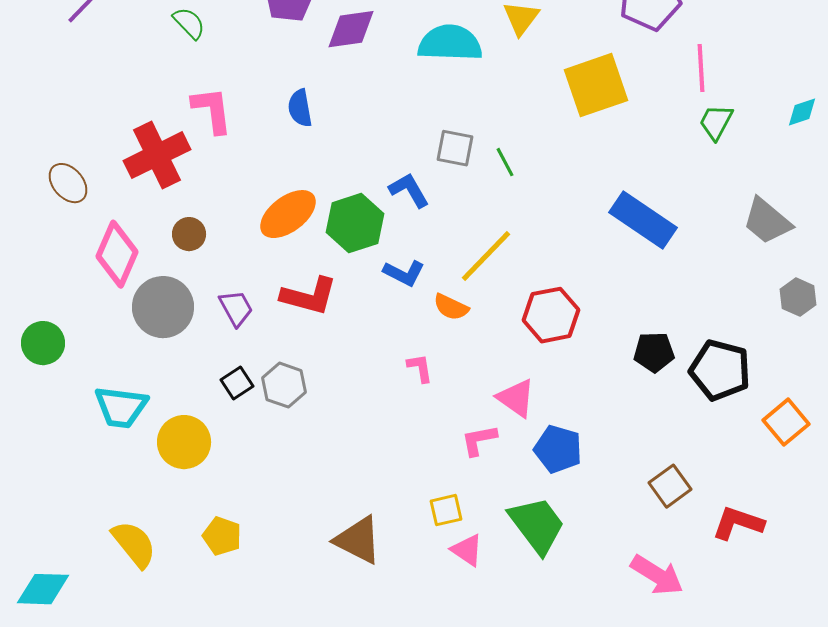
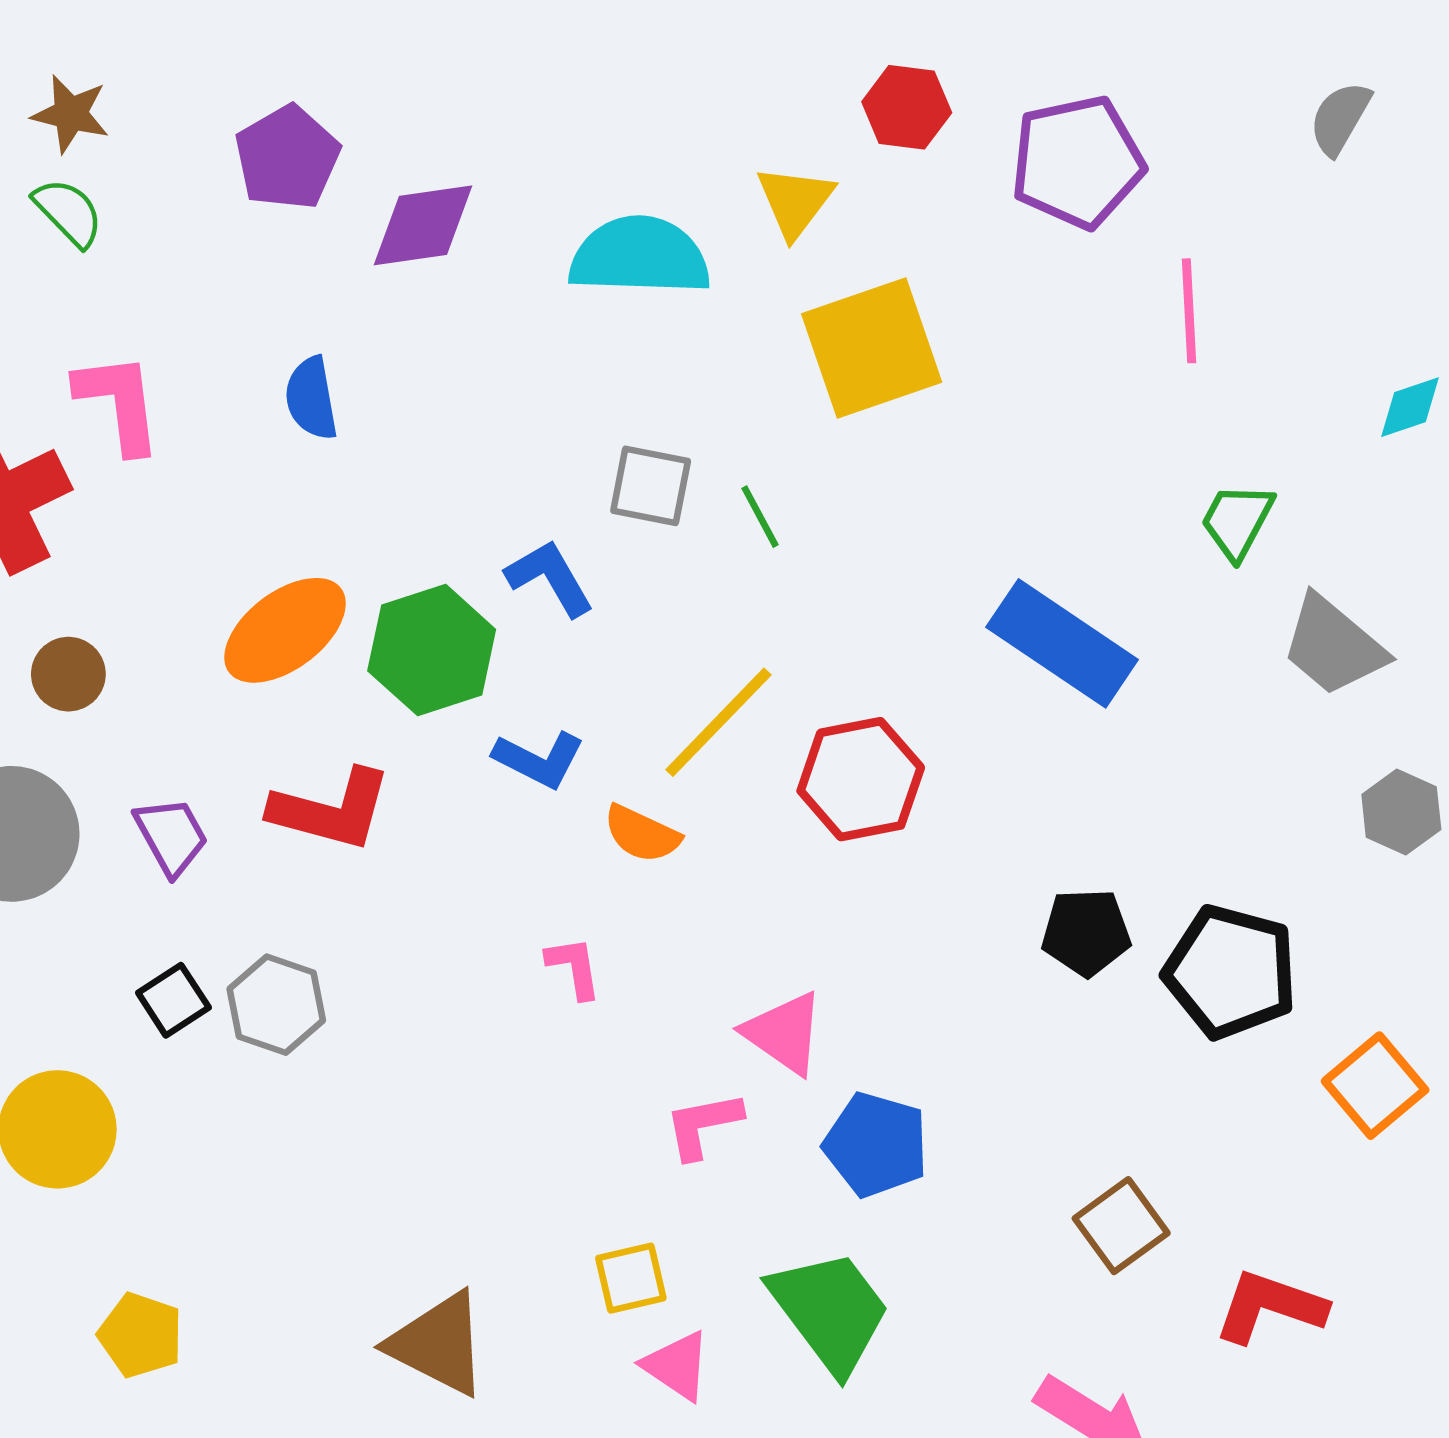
yellow square: (596, 85) -> (872, 348), moved
green trapezoid: (716, 122) -> (1237, 521), moved
red hexagon: (551, 315) -> (861, 779), moved

